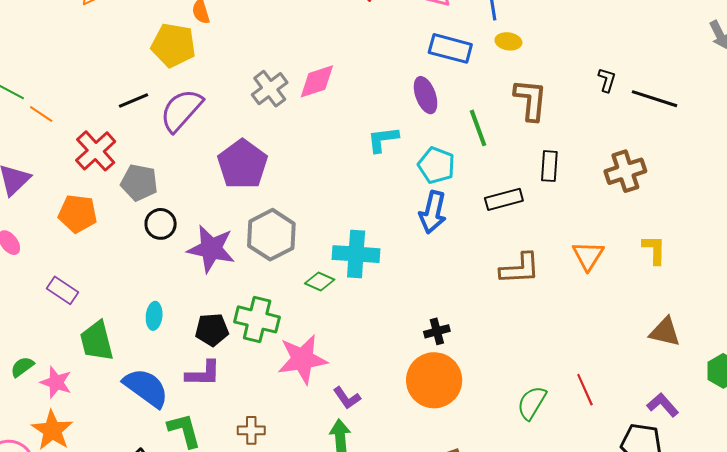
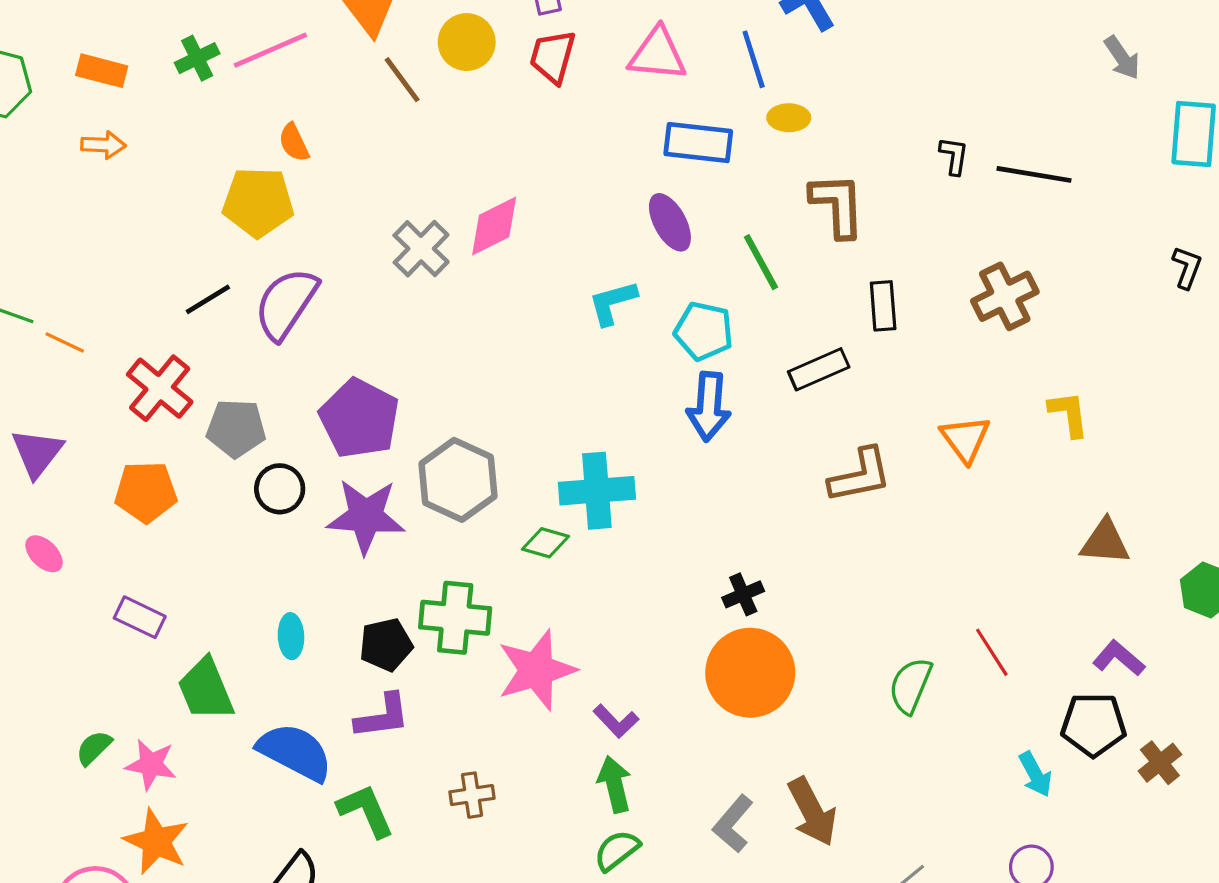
purple pentagon: (242, 164) -> (359, 418), moved

